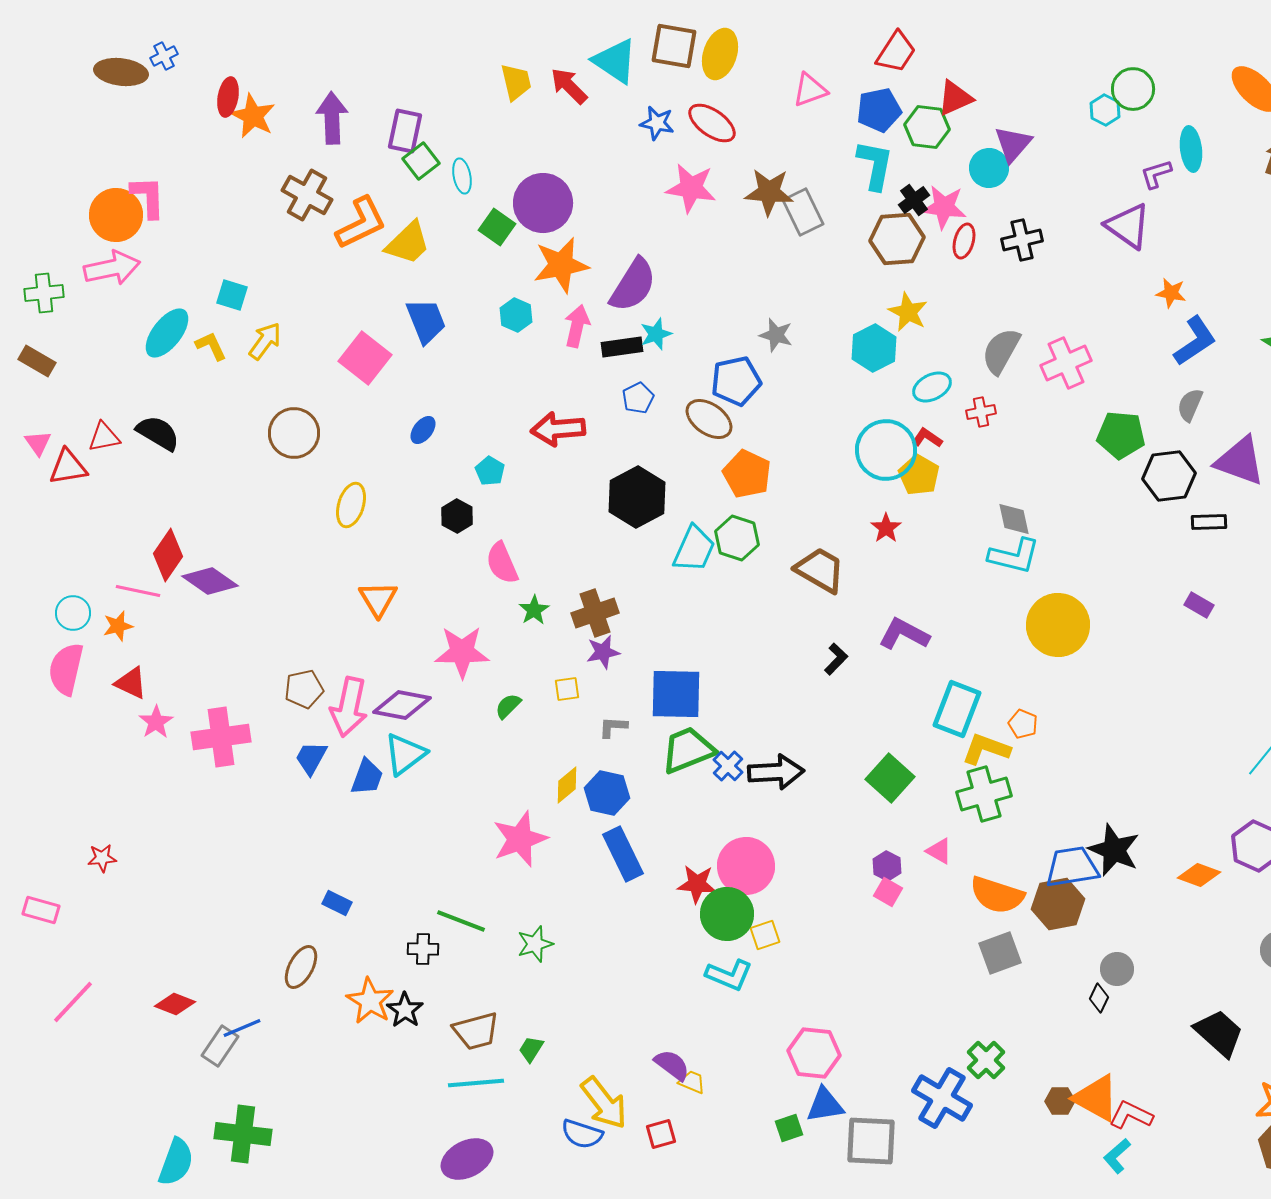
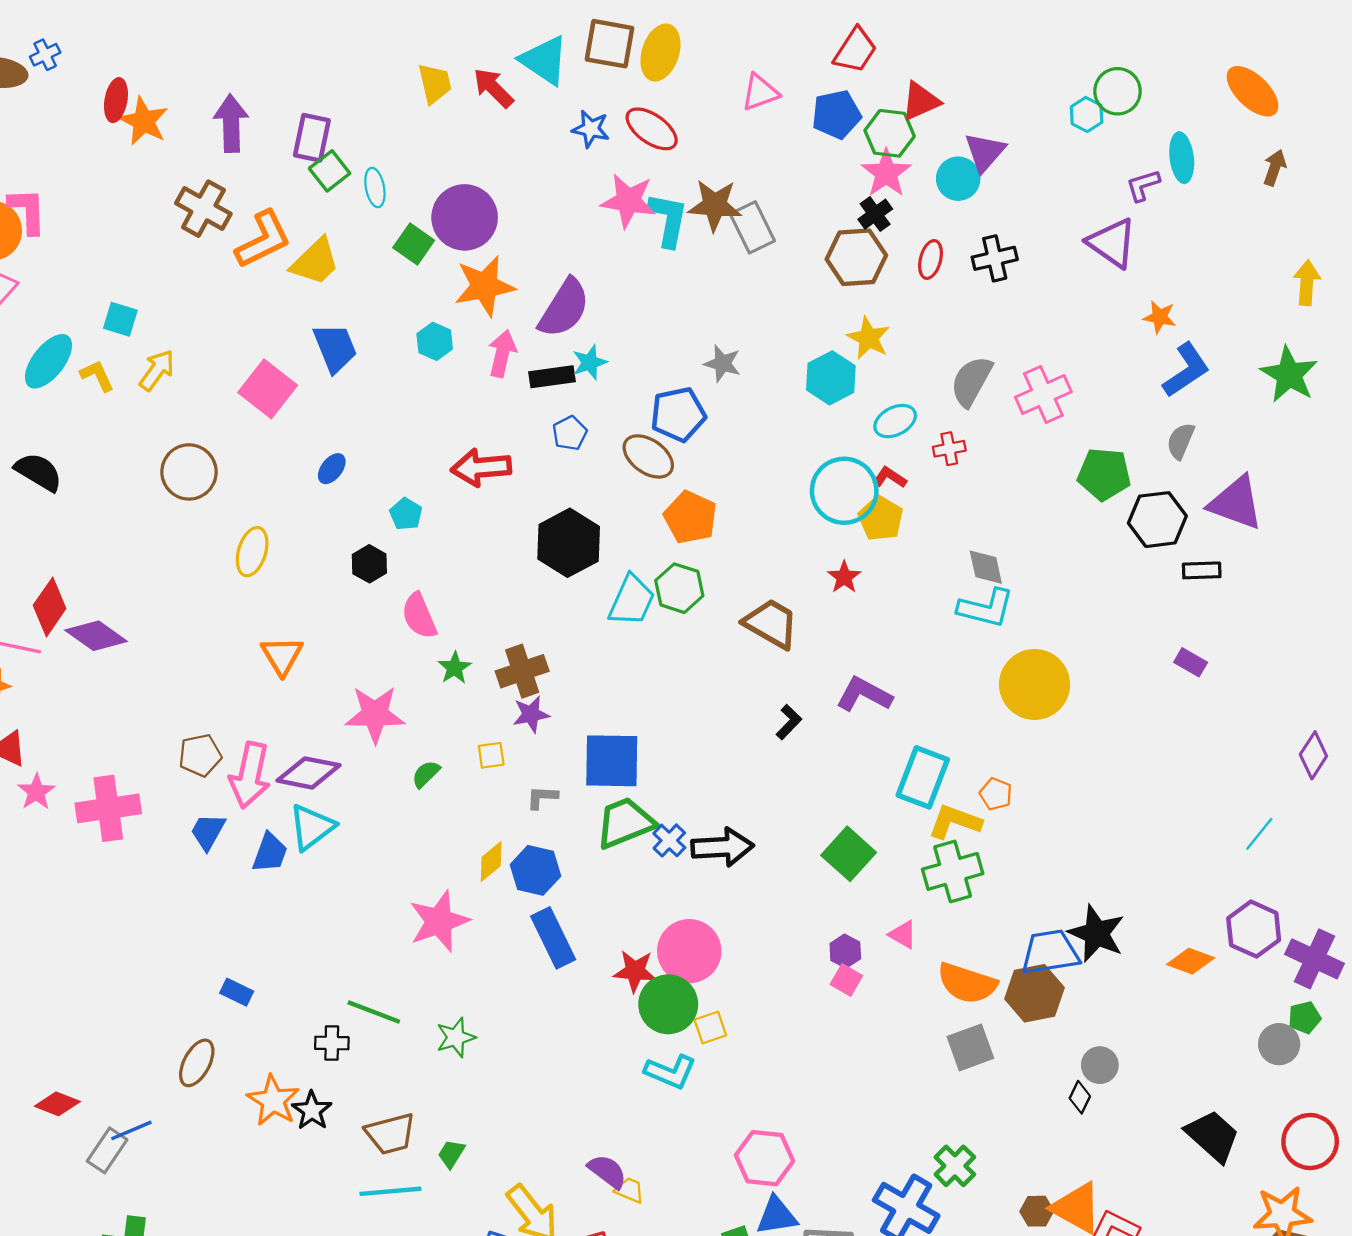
cyan L-shape: (875, 165) -> (668, 220), moved
pink star: (944, 207) -> (886, 173), moved, turned 30

